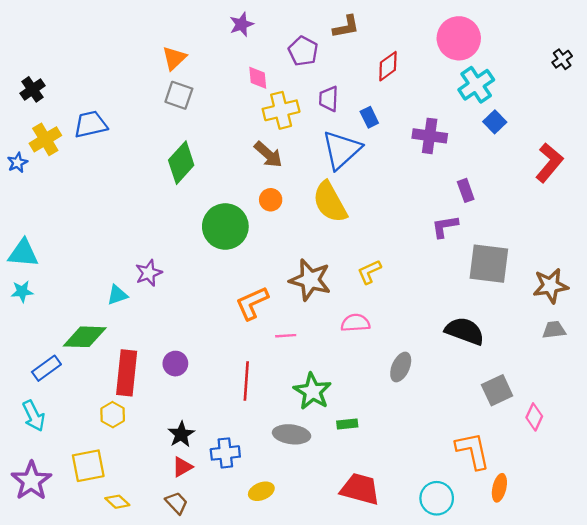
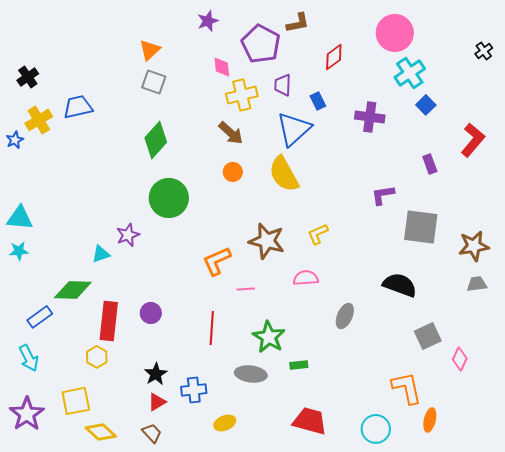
purple pentagon: (303, 51) -> (261, 44), size x1.5
purple rectangle: (466, 190) -> (430, 164), moved
green circle: (225, 226) -> (169, 198), moved
yellow diamond: (117, 502) -> (101, 432), size x1.4

